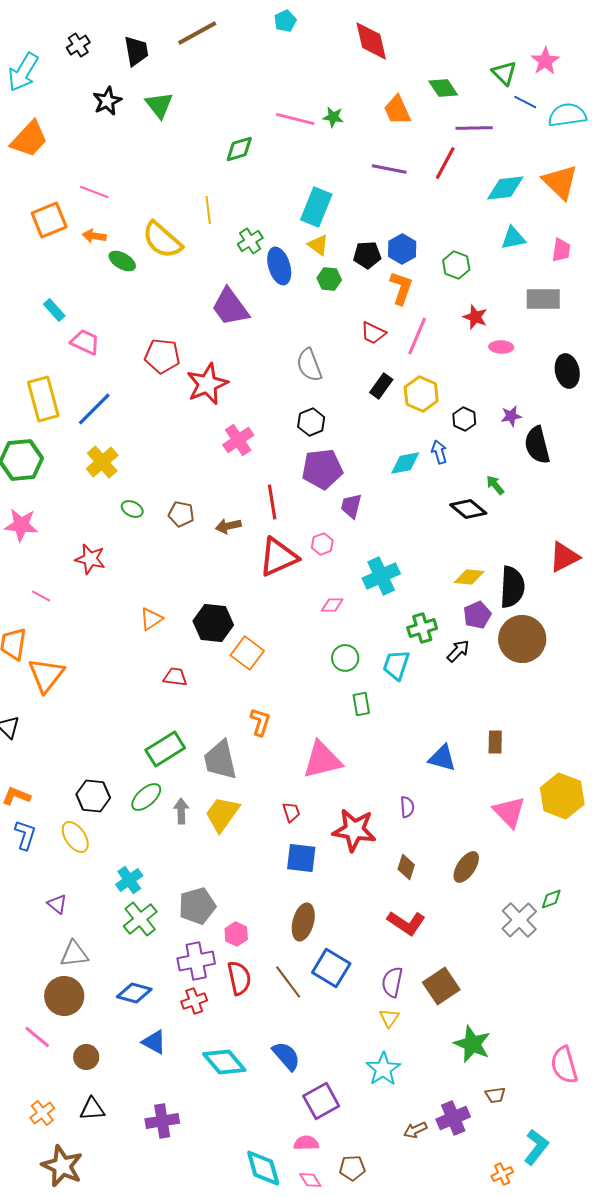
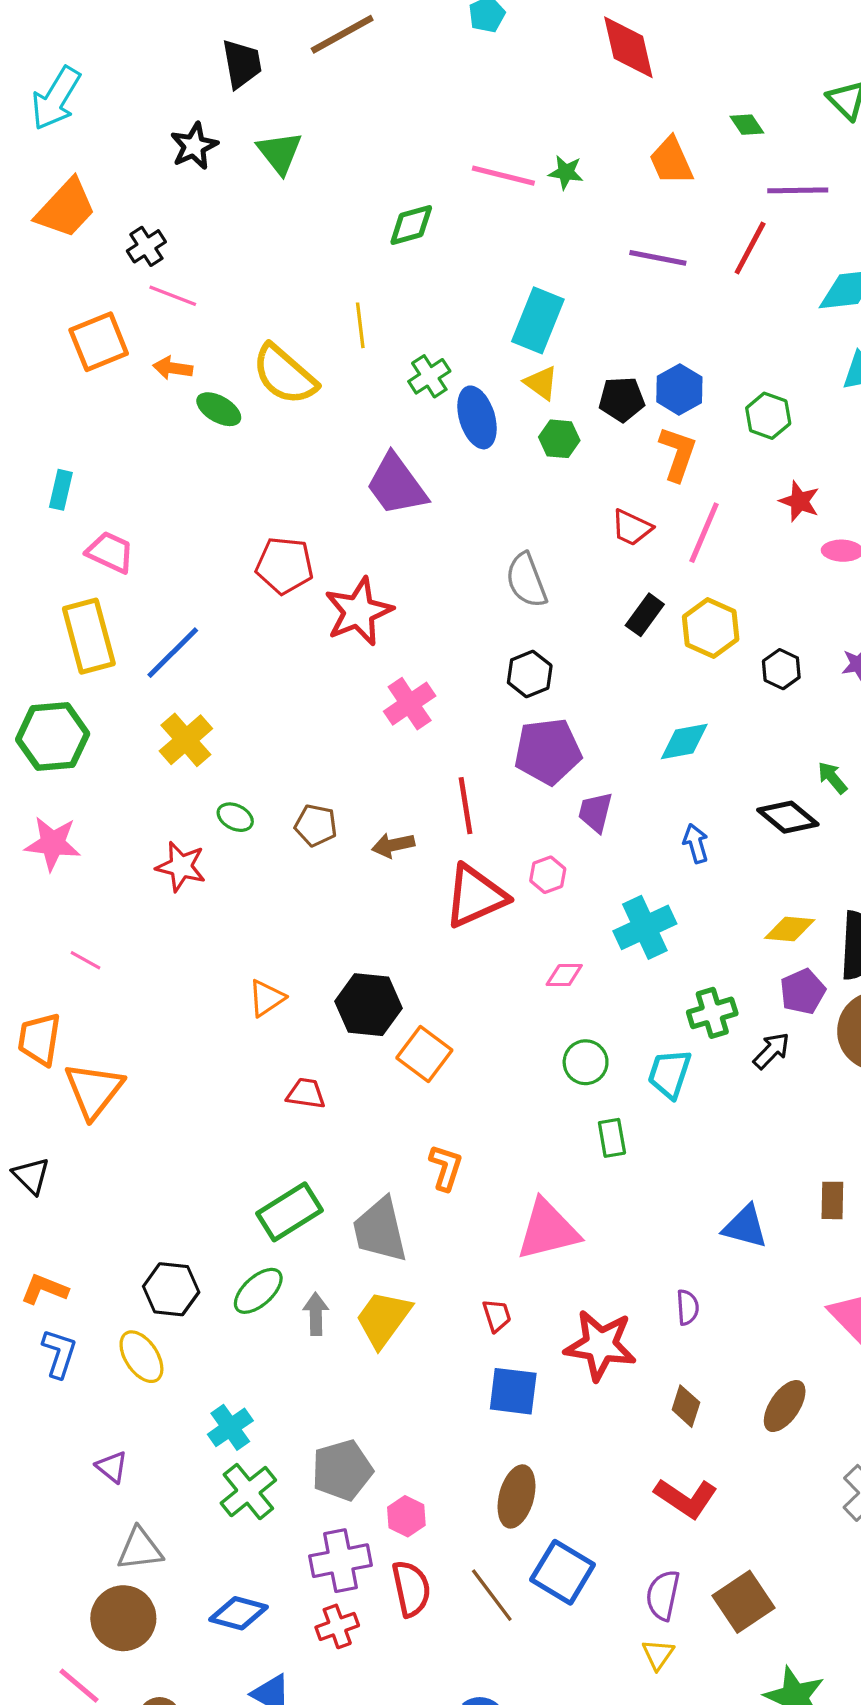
black cross: (78, 45) -> (146, 246), moved
green diamond: (443, 88) -> (747, 125), size x0.7
cyan rectangle: (54, 310) -> (61, 490), moved, turned 55
pink trapezoid: (85, 342) -> (110, 552), moved
blue arrow: (439, 452) -> (696, 843), moved
red star: (90, 559) -> (181, 866), moved

